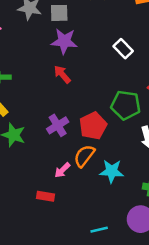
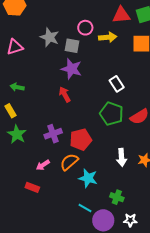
green pentagon: (126, 105) -> (112, 114), moved
pink arrow: (62, 170) -> (43, 165), moved
cyan line: (99, 230) -> (85, 208), moved, turned 32

